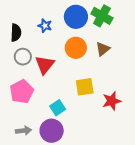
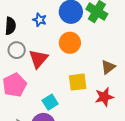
brown triangle: (103, 49) -> (108, 67), moved

